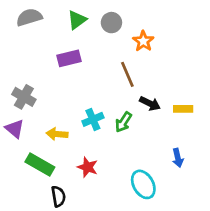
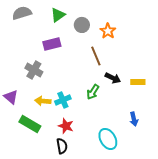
gray circle: (111, 23) -> (82, 25), moved
gray cross: (24, 97) -> (34, 70), moved
cyan cross: (93, 119) -> (63, 100), moved
black semicircle: (58, 196) -> (62, 146), moved

